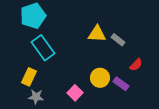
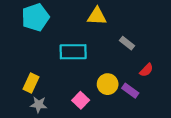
yellow triangle: (97, 34) -> (97, 16), moved
cyan rectangle: (43, 48) -> (73, 52), moved, turned -55

